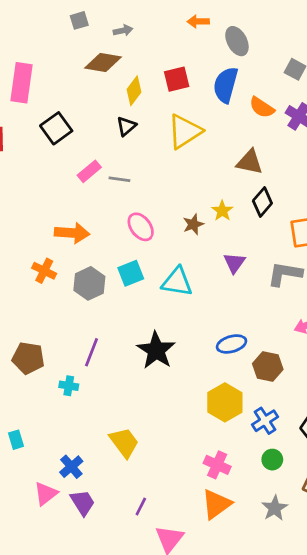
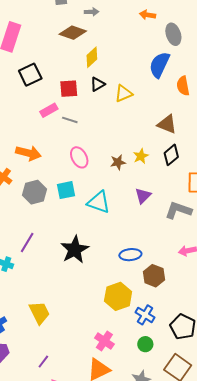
red square: (177, 79) -> (69, 89), moved
orange semicircle: (262, 107) -> (183, 86), turned 36
black triangle: (126, 126) -> (98, 84), moved
yellow triangle: (185, 131) -> (124, 93), size x0.7
blue cross: (265, 421) -> (145, 315), turned -36

